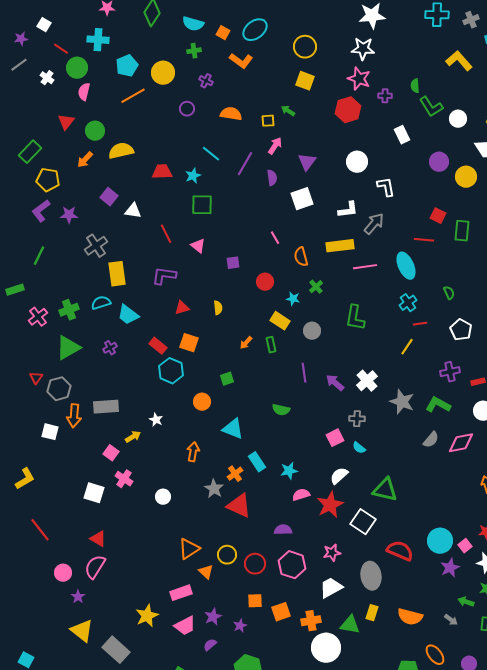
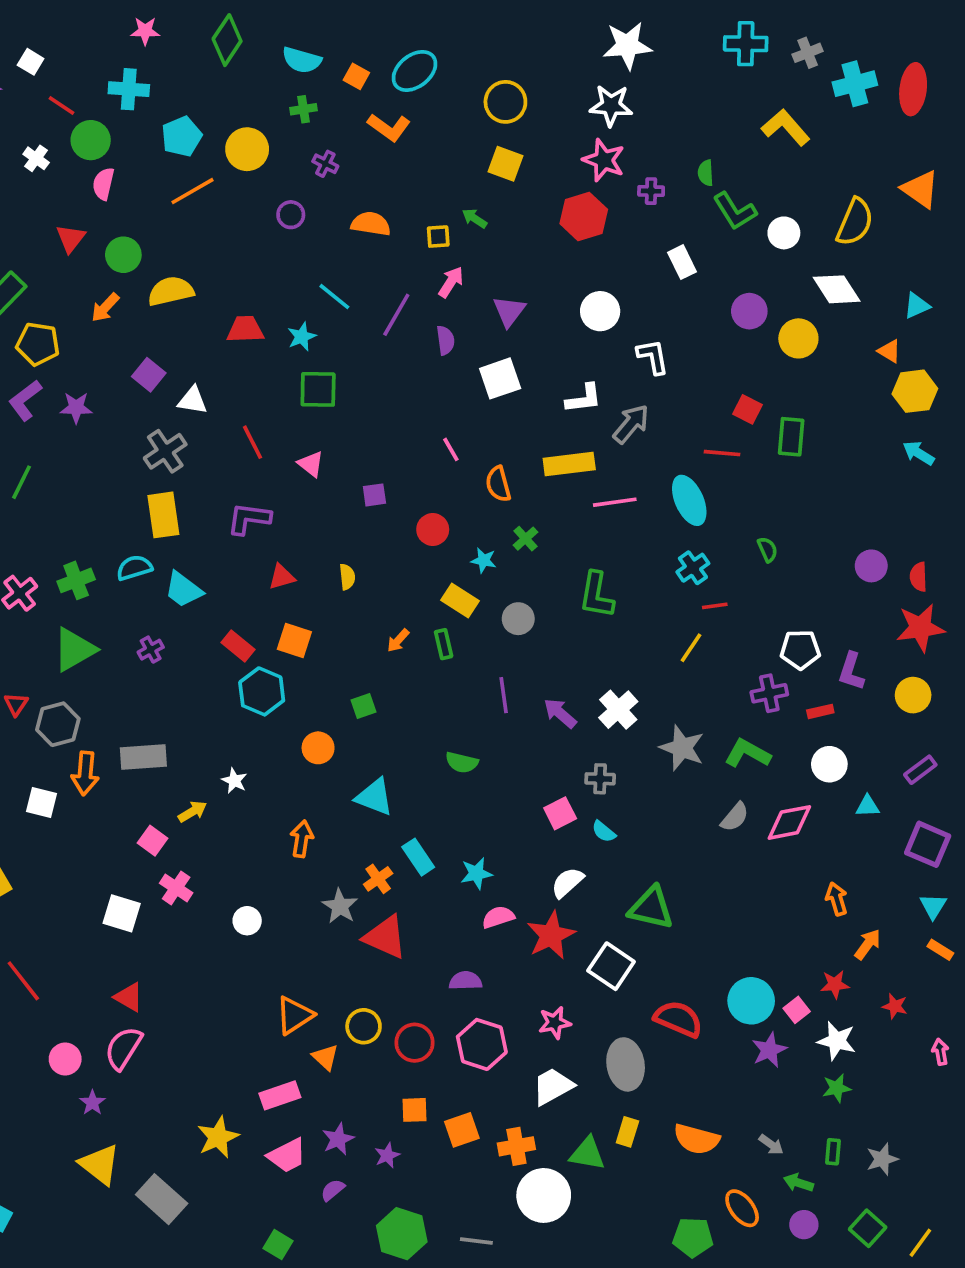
gray cross: (96, 246) -> (165, 451), moved
white pentagon: (461, 330) -> (800, 650), moved, turned -30
green arrow: (466, 602) -> (798, 1183), moved

